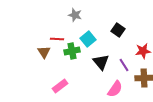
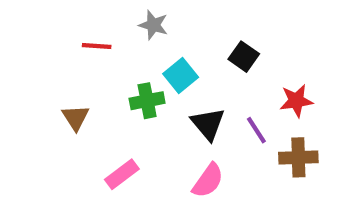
red line: (57, 39) -> (97, 46), moved
brown triangle: (44, 52) -> (76, 118), moved
pink semicircle: (115, 89) -> (208, 181), moved

